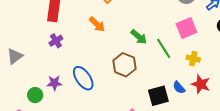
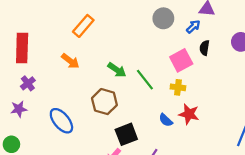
pink square: (186, 28) -> (181, 60), moved
purple star: (54, 83) -> (19, 109), moved
black square: (158, 96) -> (126, 134), moved

